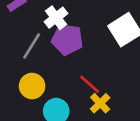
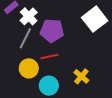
white cross: (56, 18) -> (29, 16), moved
red line: (90, 84) -> (49, 57), moved, turned -48

